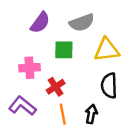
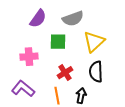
yellow triangle: (107, 50) -> (94, 42), turned -35
red cross: (56, 87) -> (65, 73), moved

